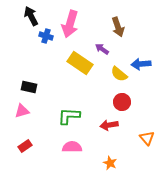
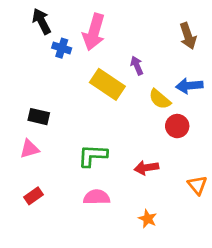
brown arrow: (118, 27) -> (188, 36), moved
purple arrow: (102, 49) -> (137, 66), turned 32
red circle: (122, 102) -> (177, 126), moved

